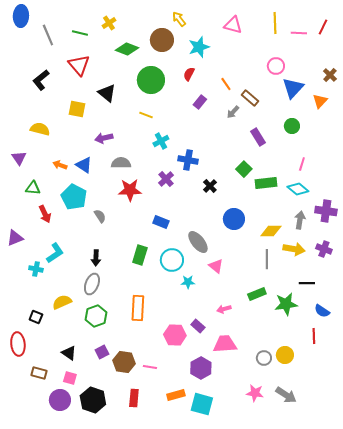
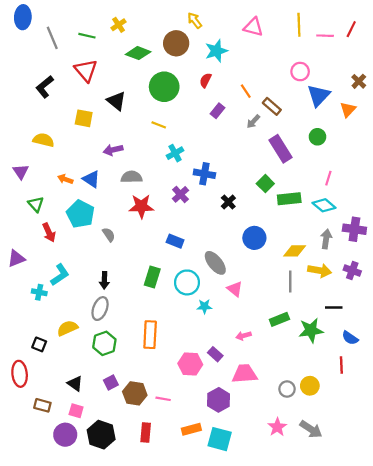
purple rectangle: (258, 137) -> (280, 149), size x1.4
green triangle: (33, 188) -> (36, 204), turned 42
pink star: (255, 393) -> (277, 427), turned 30

